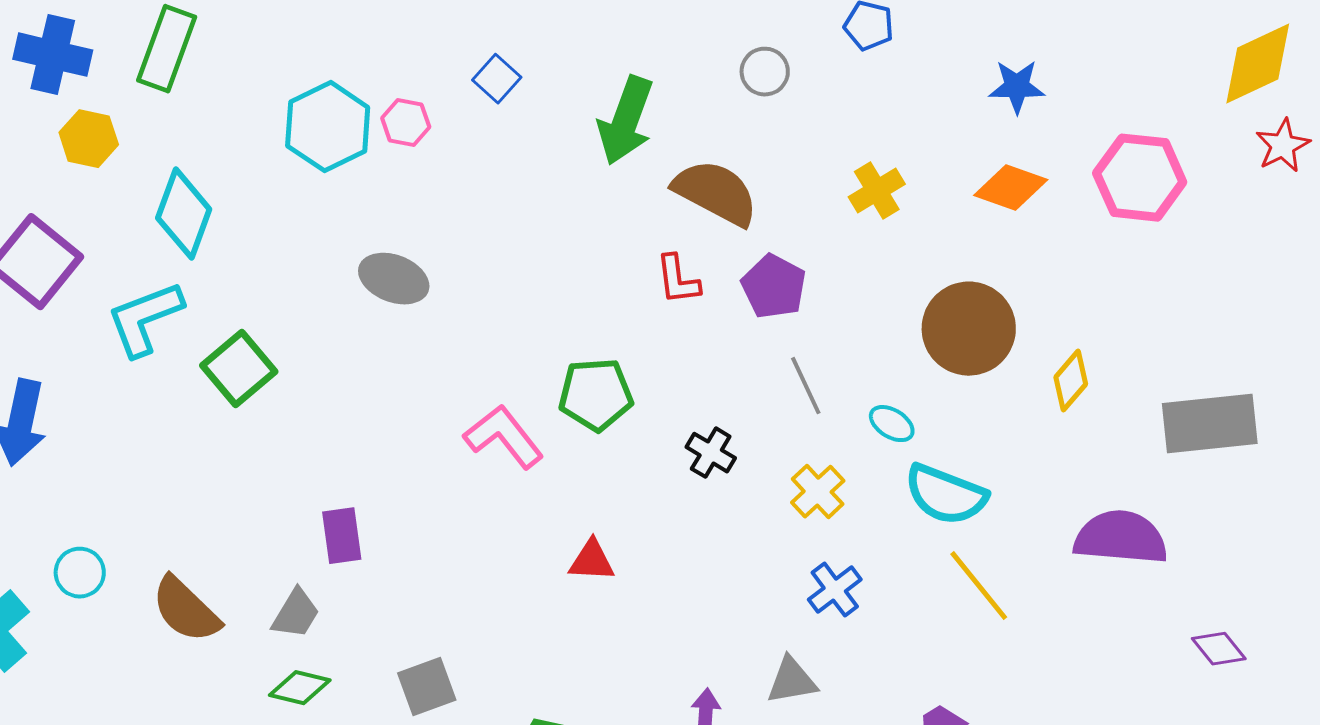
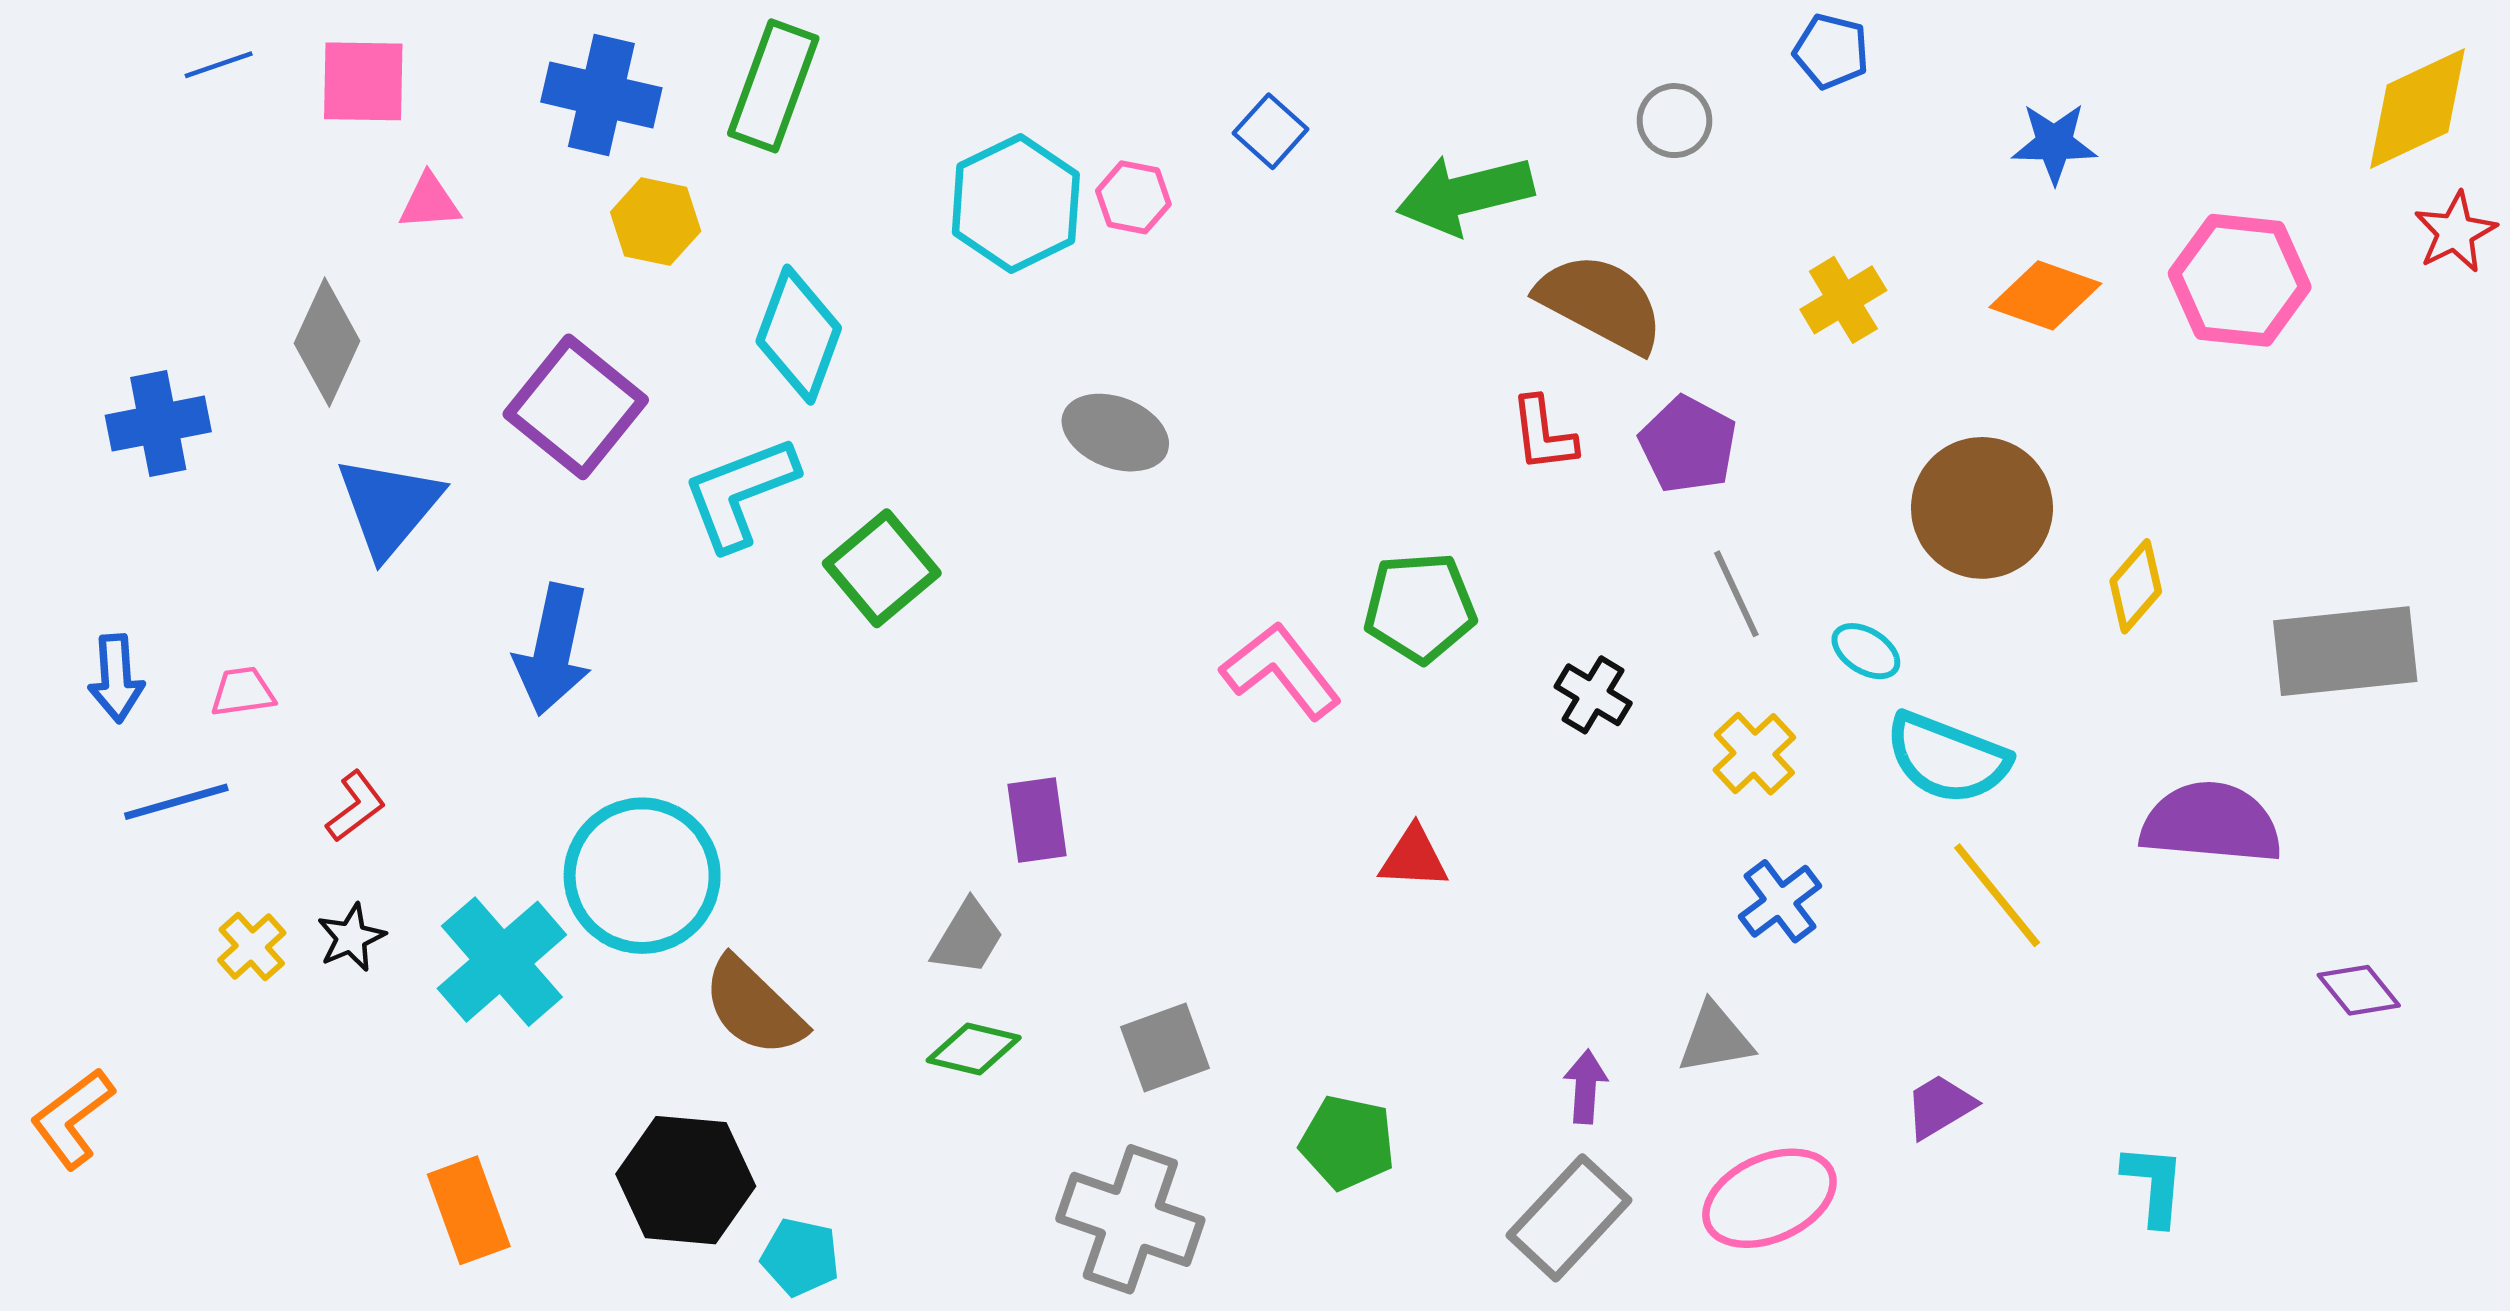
green arrow: (626, 121) -> (1465, 194), turned 56
cyan circle: (80, 573) -> (642, 876), size x2.0
brown semicircle: (186, 610) -> (754, 1007), moved

